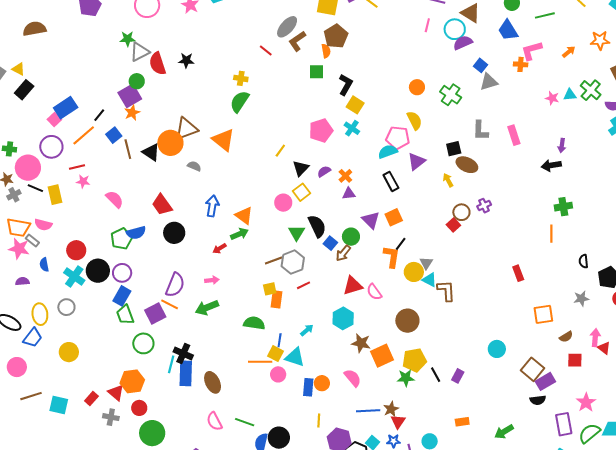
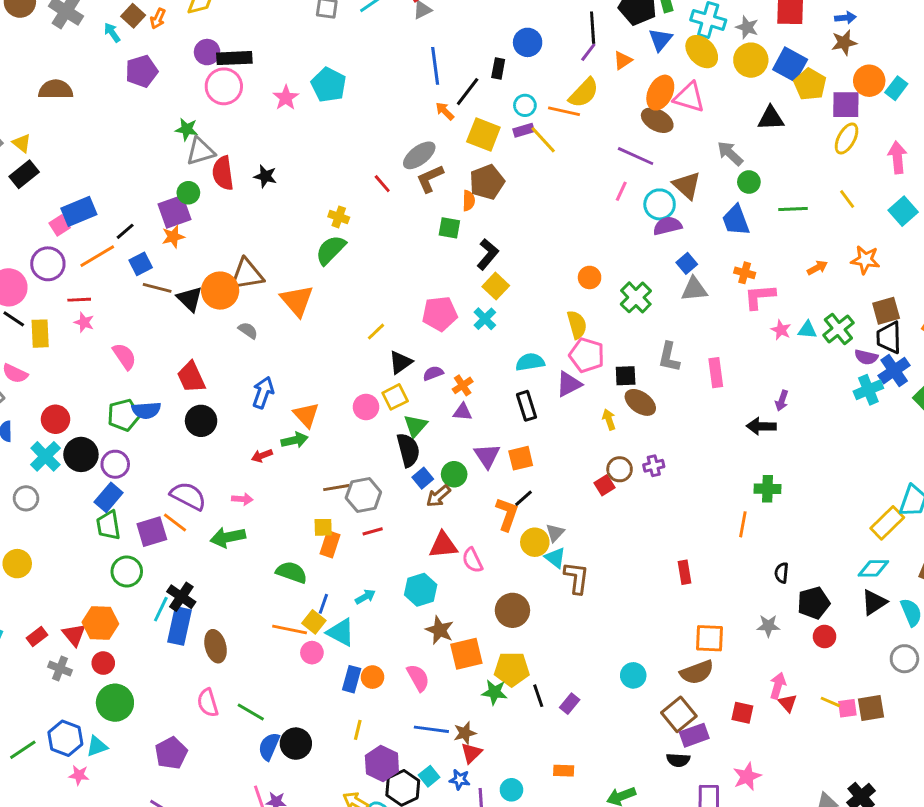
pink L-shape: (532, 51) -> (760, 297), moved
pink pentagon: (398, 138) -> (587, 355), moved
brown line: (128, 149) -> (157, 288), turned -72
green triangle: (297, 233) -> (415, 426), moved
purple semicircle: (175, 285) -> (188, 496), turned -95
brown semicircle: (566, 337) -> (697, 672), moved, size x1.6

